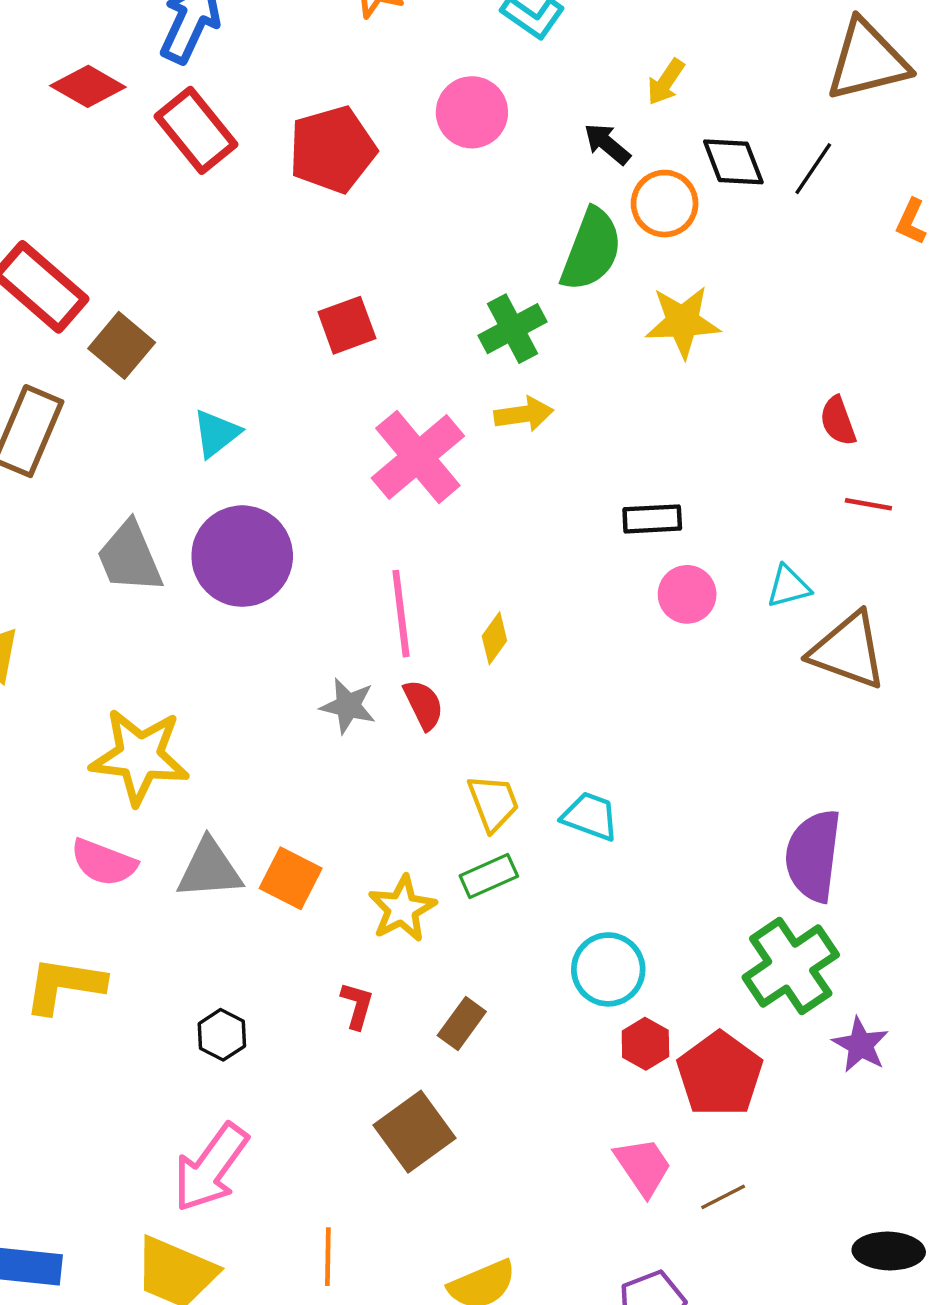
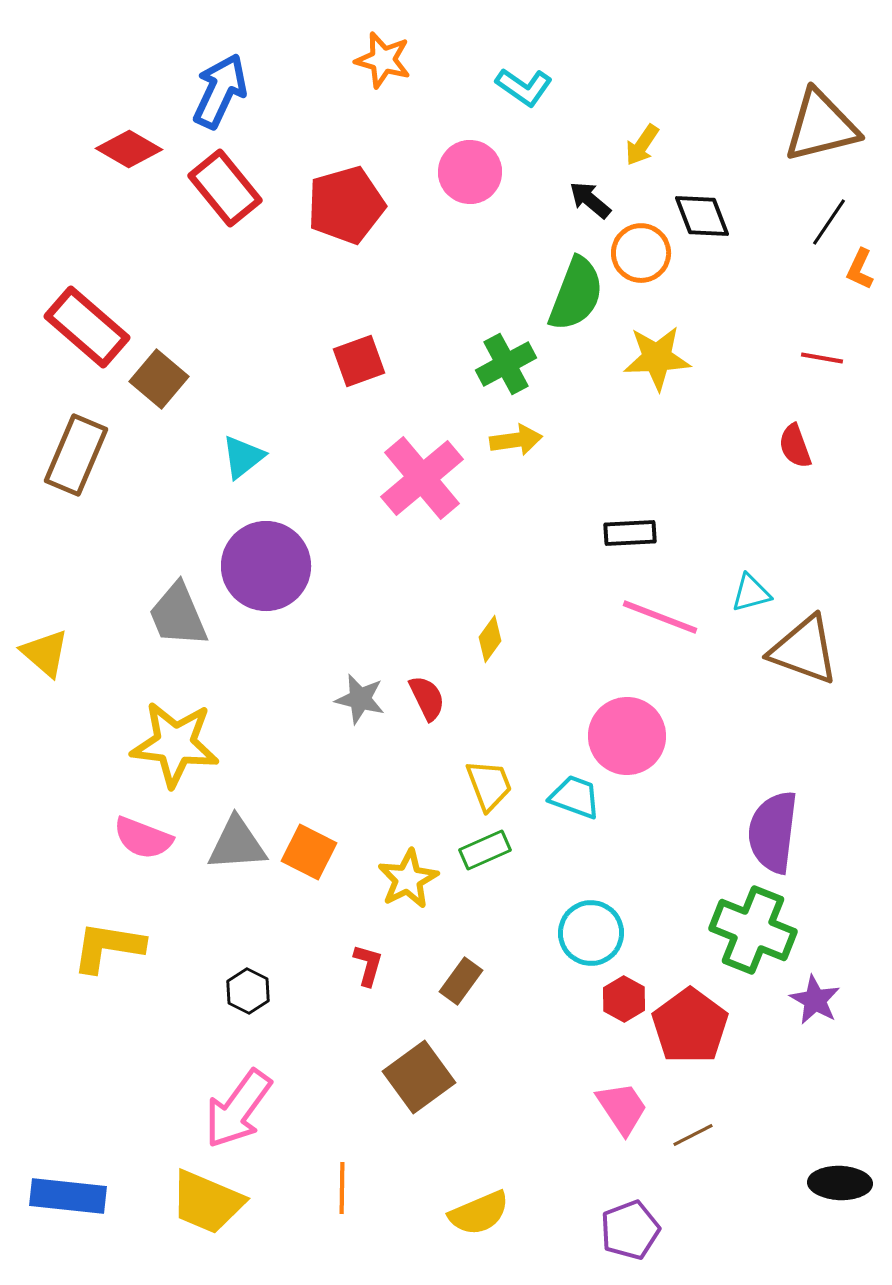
black line: (813, 169) -> (829, 222), moved
red line: (868, 504) -> (822, 358), moved
gray trapezoid: (130, 557) -> (178, 615), moved
pink circle: (687, 594) -> (627, 736), moved, size x1.5
pink line: (401, 614) -> (660, 617), moved, turned -62
green cross: (791, 966) -> (753, 930), turned -34

